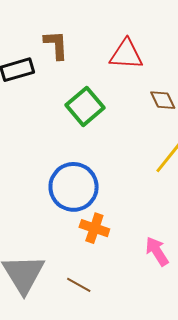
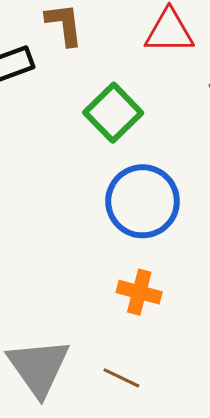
blue circle: (74, 187) -> (143, 201), moved

